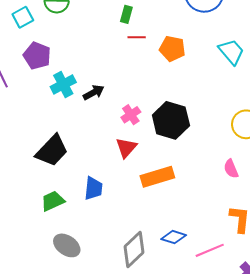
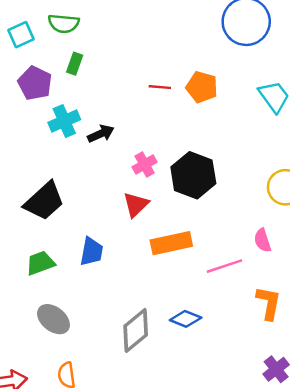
green rectangle: (126, 14) -> (75, 64), moved
red line: (137, 37) -> (160, 87), moved
pink line: (210, 250) -> (224, 266), moved

